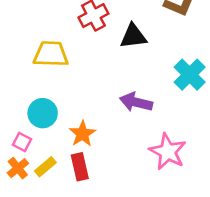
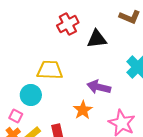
yellow trapezoid: (51, 54) -> (50, 70), moved
orange star: (82, 134) -> (83, 110), moved

